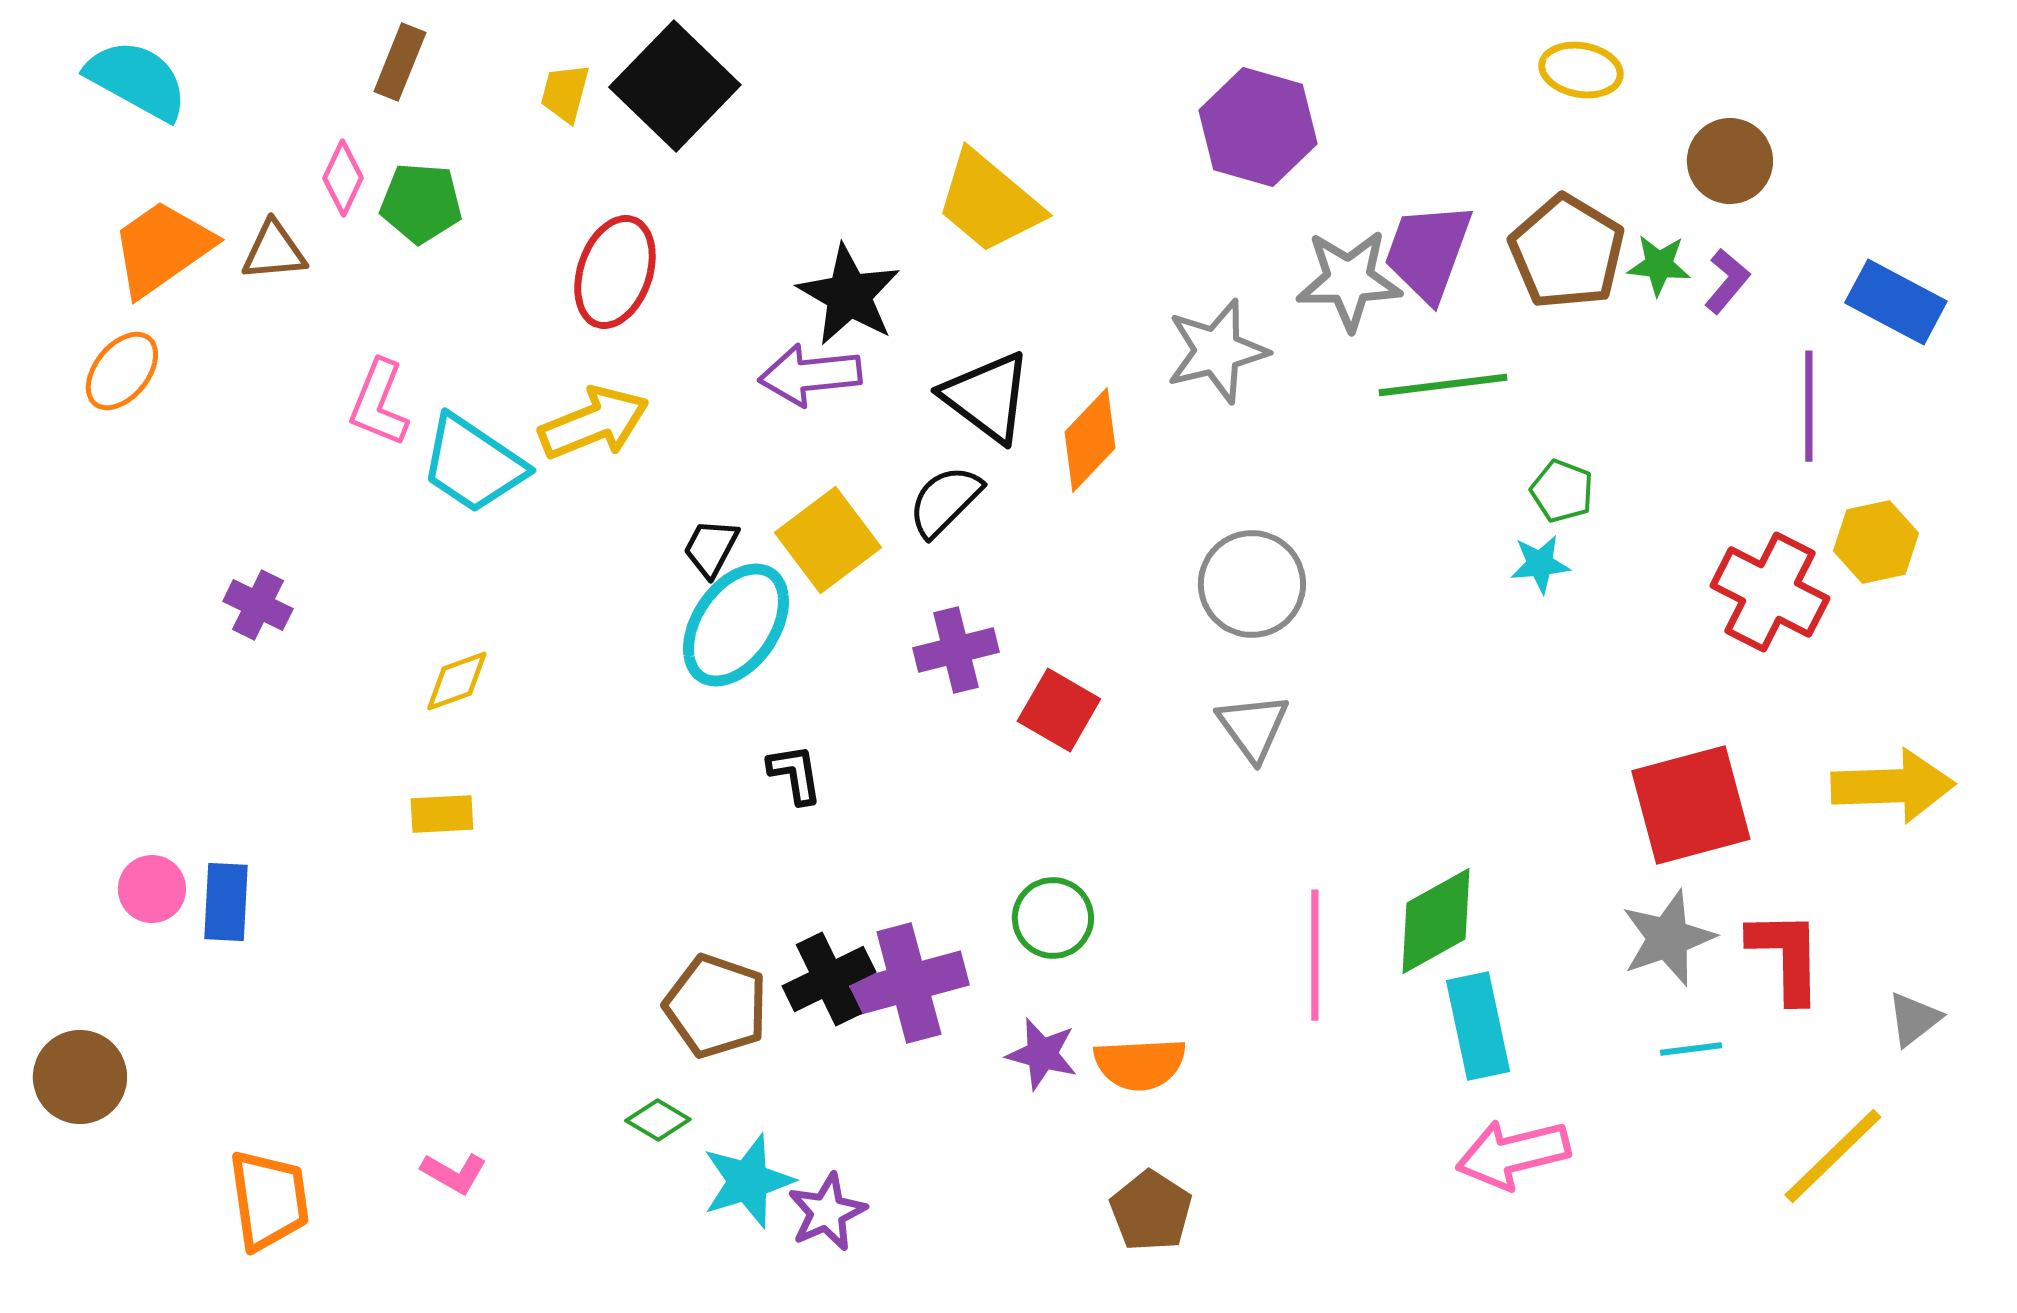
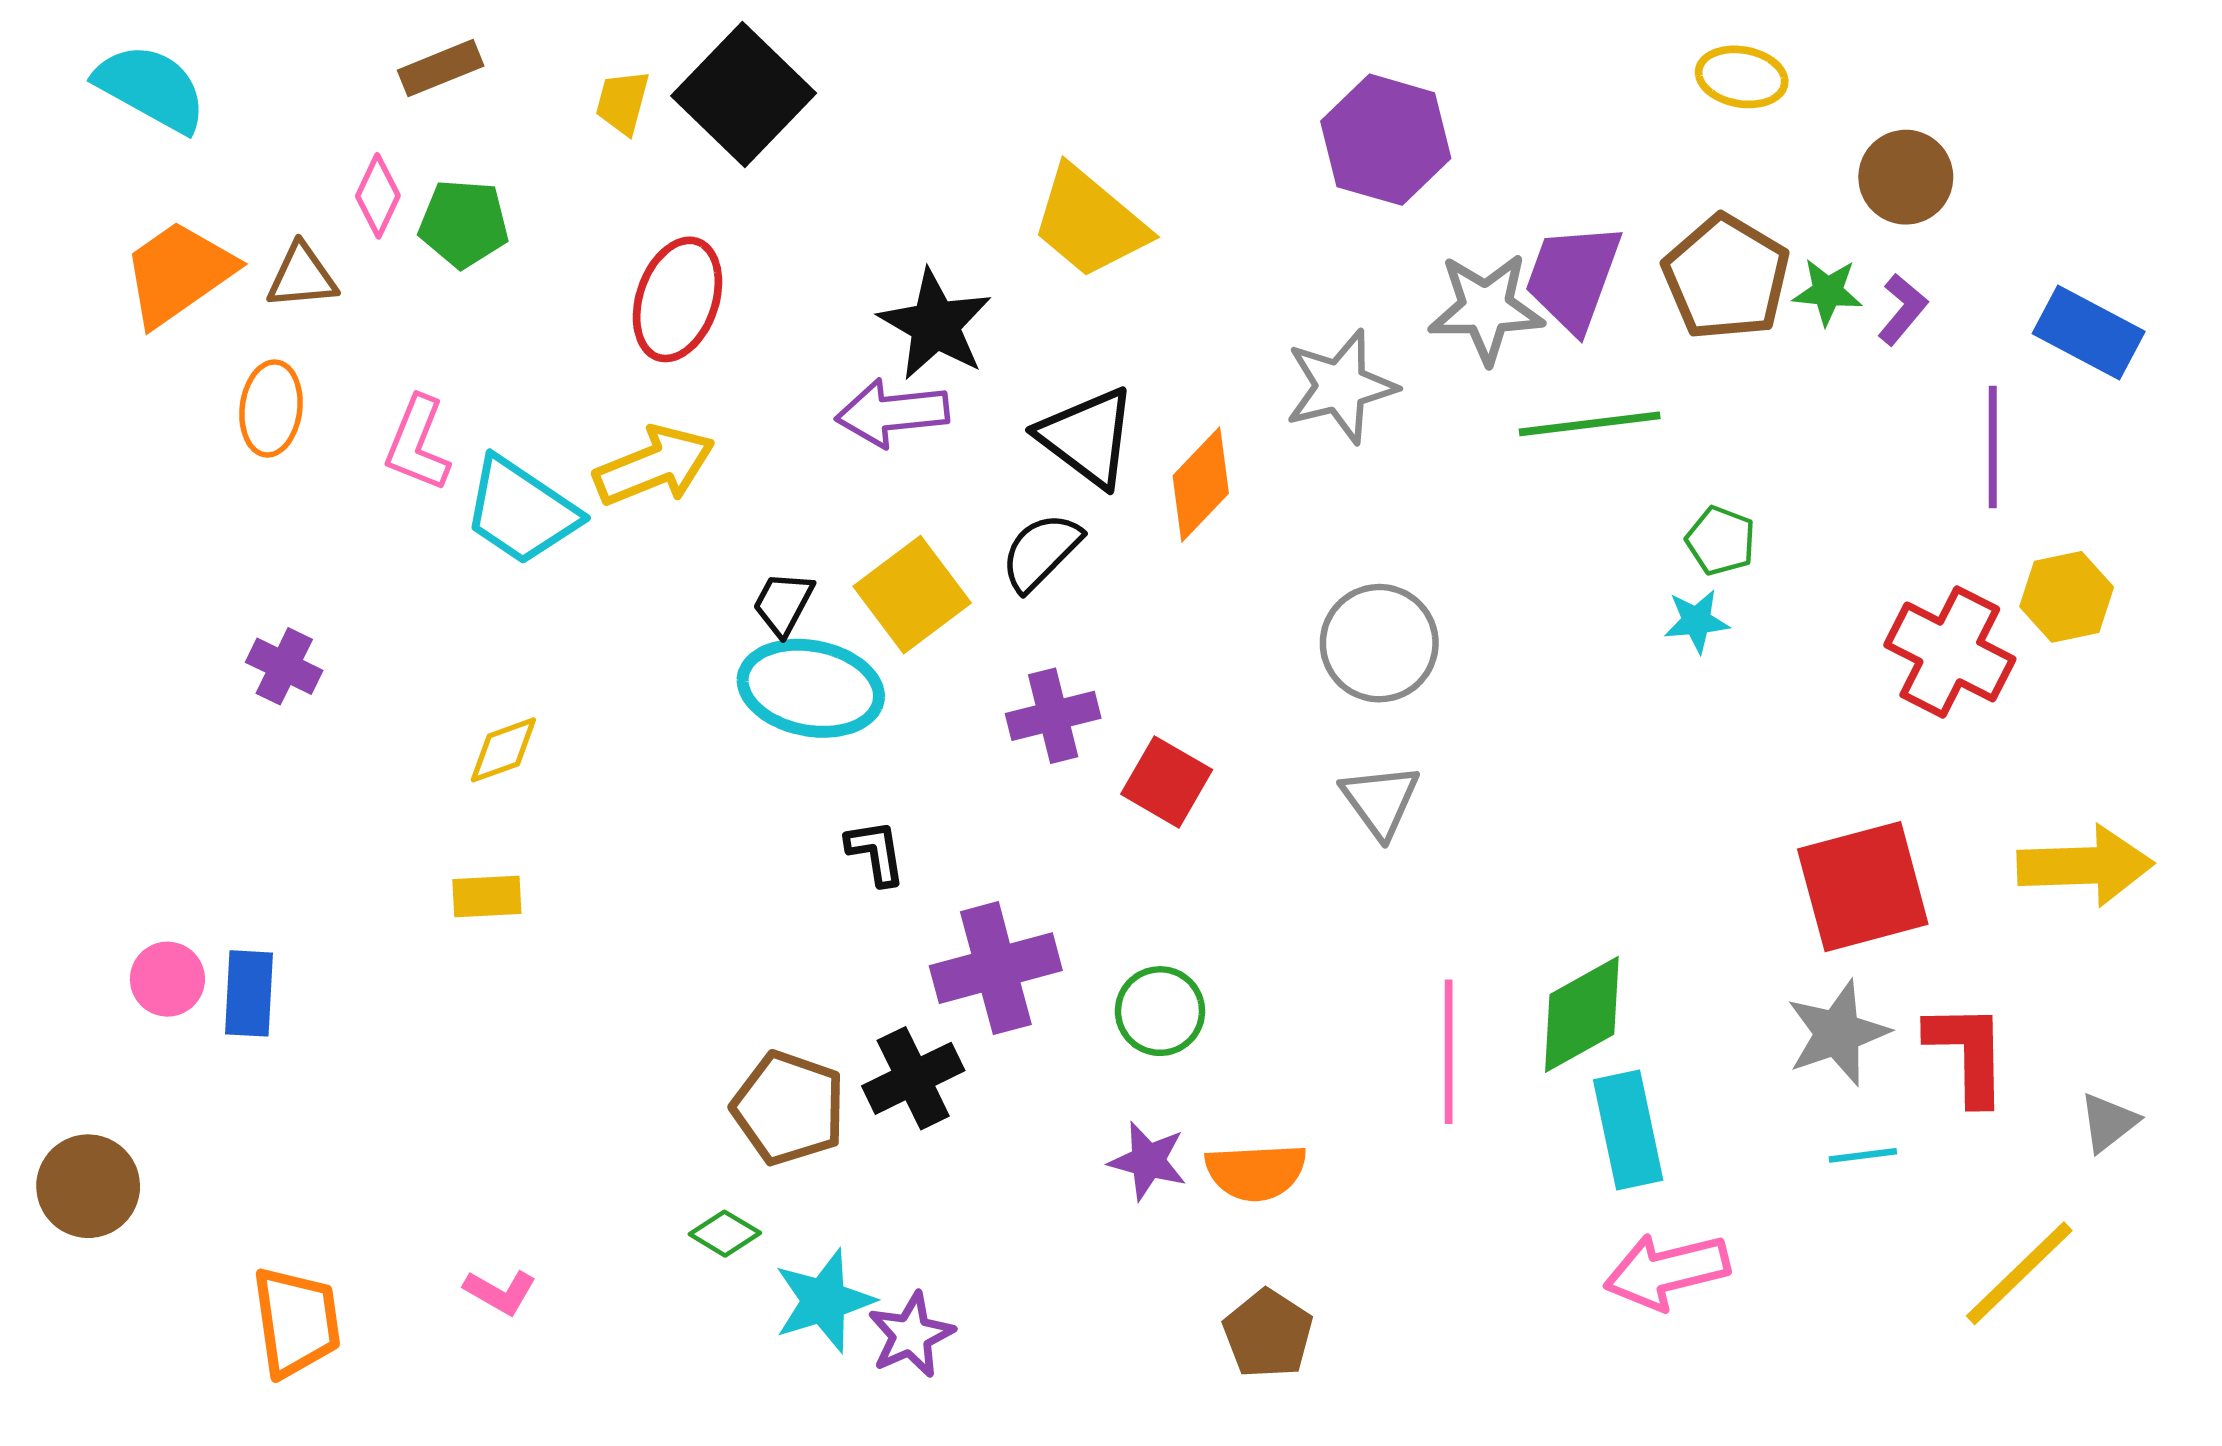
brown rectangle: (400, 62) -> (441, 68), turned 46
orange ellipse: (122, 371) -> (271, 408), moved, turned -32
cyan ellipse: (736, 625) -> (811, 688), turned 67
purple cross: (909, 983) -> (996, 968), moved

